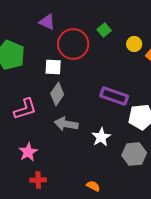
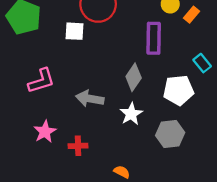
gray diamond: (57, 94) -> (134, 77), moved
purple rectangle: (114, 96) -> (154, 38), moved, turned 72
red cross: (38, 180) -> (78, 146), moved

